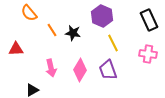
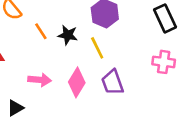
yellow line: (113, 43) -> (97, 48), moved
pink arrow: (51, 68) -> (40, 80), turned -72

